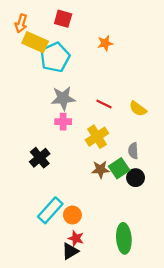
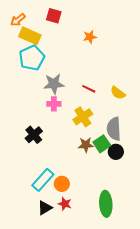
orange arrow: (21, 23) -> (18, 20), turned 35
cyan pentagon: (55, 57) -> (32, 58), moved
gray semicircle: (133, 151) -> (114, 129), size x1.6
black triangle: (70, 251) -> (45, 208), moved

